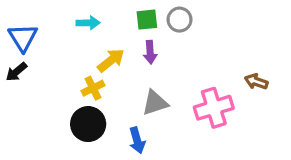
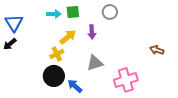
green square: (147, 20) -> (73, 12), moved
pink cross: (214, 108) -> (126, 80), moved
blue arrow: (137, 140) -> (75, 86), moved, turned 147

